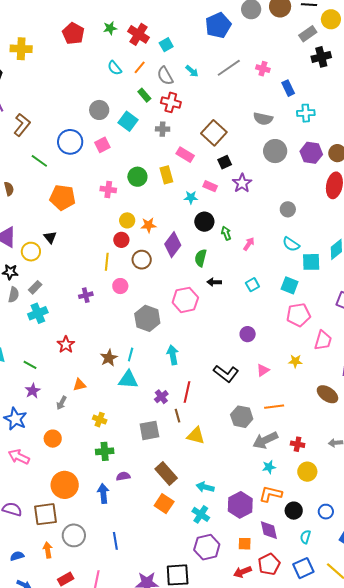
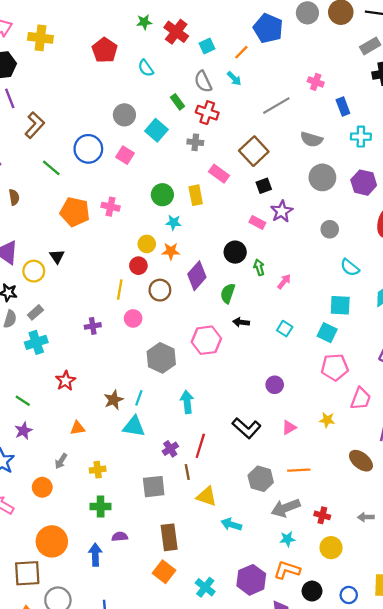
blue pentagon: (218, 25) -> (268, 28), turned -30
red pentagon: (73, 33) -> (105, 50), moved
orange line: (140, 67) -> (241, 52), moved
gray line: (229, 68) -> (276, 106), moved
pink square: (102, 145) -> (125, 155), turned -35
pink rectangle: (210, 186) -> (257, 222), moved
pink cross: (108, 190) -> (111, 207), moved
cyan star: (191, 197) -> (173, 222), moved
gray circle: (288, 209) -> (330, 229), moved
cyan semicircle: (291, 244) -> (350, 267), moved
cyan square: (311, 262) -> (340, 305), moved
cyan square: (252, 285) -> (285, 329), turned -32
gray arrow: (62, 403) -> (61, 461), moved
yellow cross: (100, 420) -> (98, 470), turned -32
brown rectangle: (166, 474) -> (169, 537), turned 30
cyan arrow: (205, 487) -> (231, 524), moved

